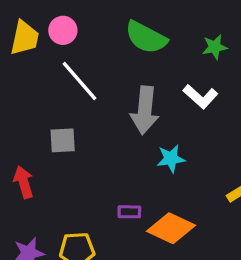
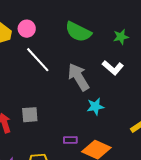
gray arrow: (145, 110) -> (78, 77), turned 144
gray square: (63, 140) -> (30, 115), moved

